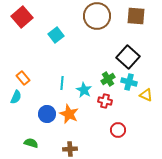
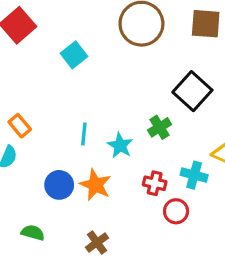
cyan cross: (129, 82) -> (194, 175), moved
red cross: (105, 101) -> (155, 183), moved
brown cross: (70, 149) -> (97, 243), turned -32

